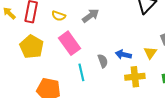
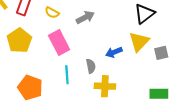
yellow triangle: (150, 53) -> (139, 42), moved, size x1.5
blue arrow: (123, 55) -> (114, 52), moved, turned -42
yellow cross: (135, 77) -> (105, 86), moved

